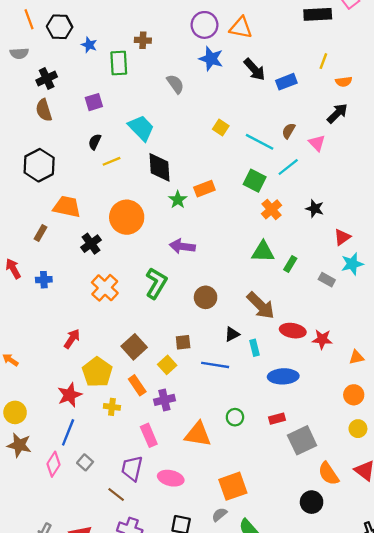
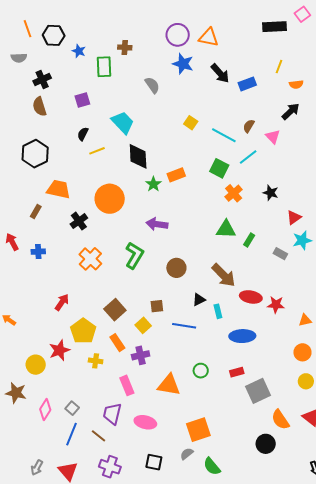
yellow circle: (15, 412) -> (36, 365), moved
blue line: (68, 432) -> (71, 434), moved

